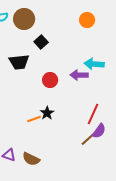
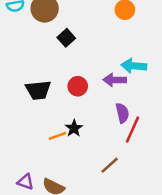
black trapezoid: (19, 62) -> (38, 90), moved
purple semicircle: (99, 131) -> (122, 113), moved, turned -49
brown line: (88, 139) -> (110, 165), moved

